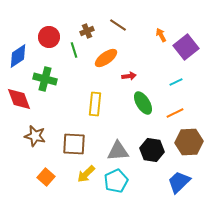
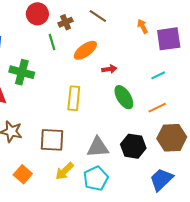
red circle: (49, 37) -> (37, 14), moved
purple square: (186, 47) -> (169, 39), turned 30

